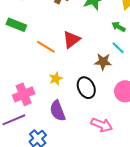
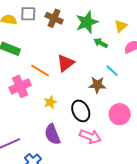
green arrow: (118, 27) -> (101, 43), moved
pink cross: (24, 94) -> (20, 86), moved
pink arrow: (102, 125) -> (90, 137), moved

